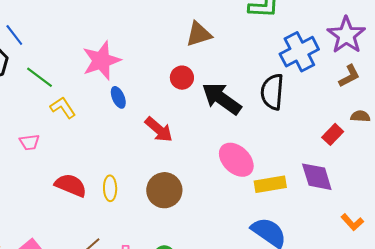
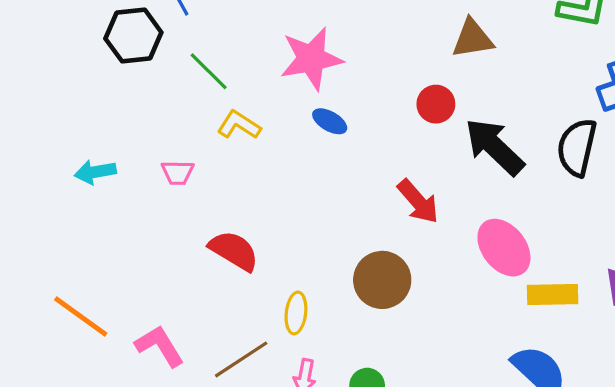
blue ellipse: (118, 97) -> (330, 121), turned -45
yellow L-shape: (63, 108) -> (239, 125), turned -32
red arrow: (159, 129) -> (418, 201), moved
yellow ellipse: (110, 188) -> (296, 313), moved

